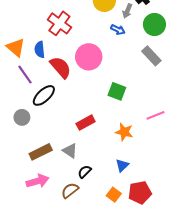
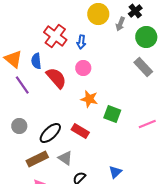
blue arrow: (118, 30) -> (81, 42), moved, turned 72
pink circle: (89, 57) -> (83, 68), size x0.6
green square: (117, 91) -> (112, 114), moved
black ellipse: (44, 95) -> (50, 133), moved
red rectangle: (86, 123) -> (80, 131), turned 60
orange star: (124, 132) -> (89, 99), moved

